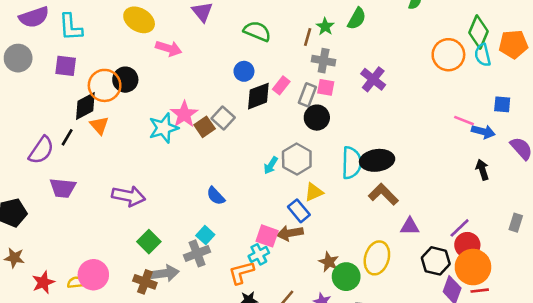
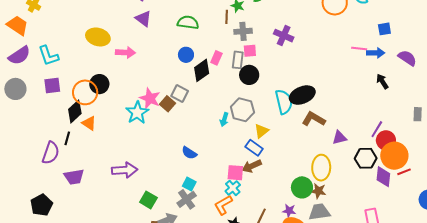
brown star: (329, 262) -> (318, 191), moved

